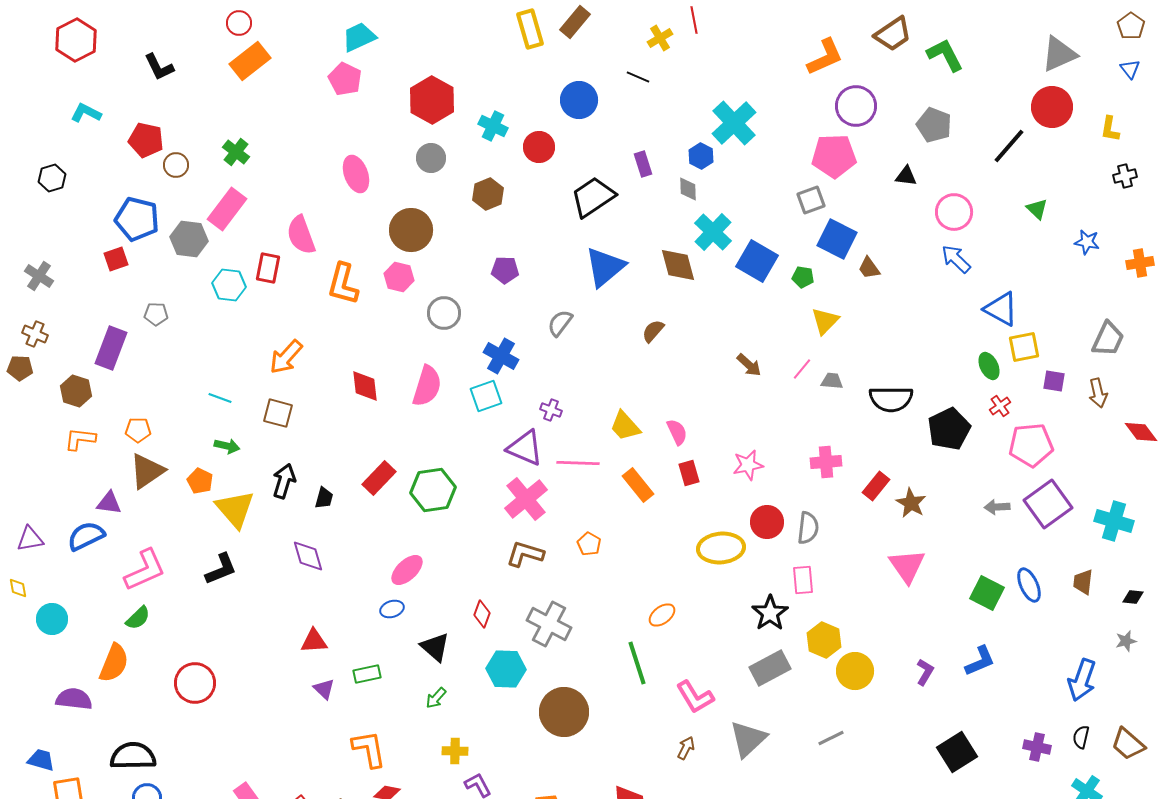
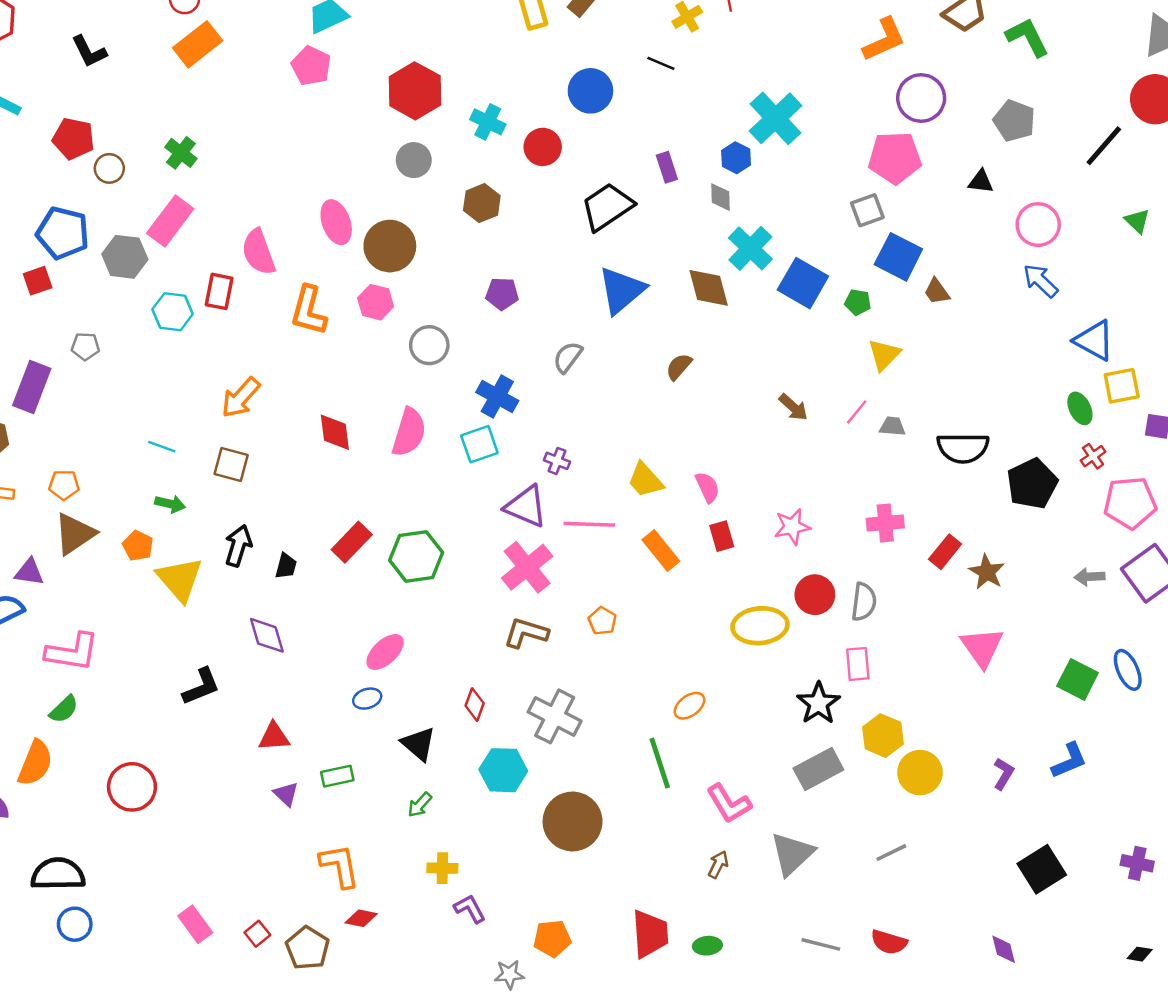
pink ellipse: (356, 174) -> (336, 222), moved
black L-shape: (221, 569) -> (201, 687), moved
pink L-shape: (145, 570) -> (72, 652), turned 33

